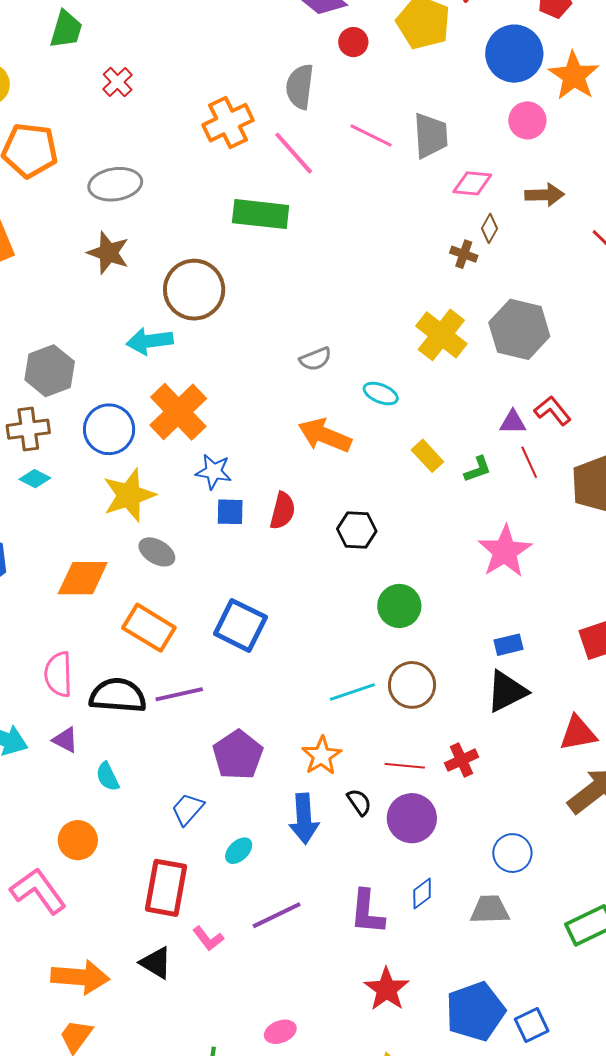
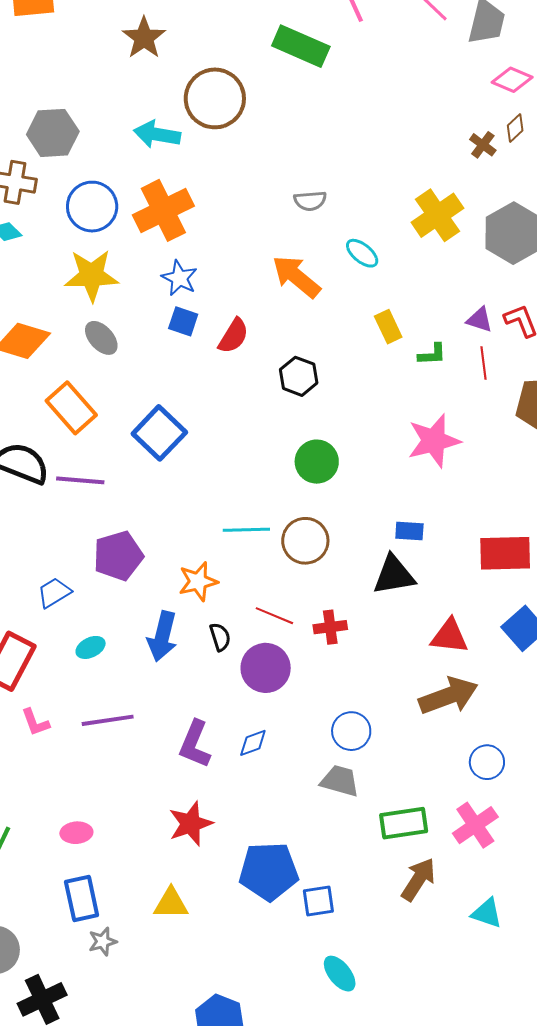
gray trapezoid: (490, 910) -> (340, 781), moved

